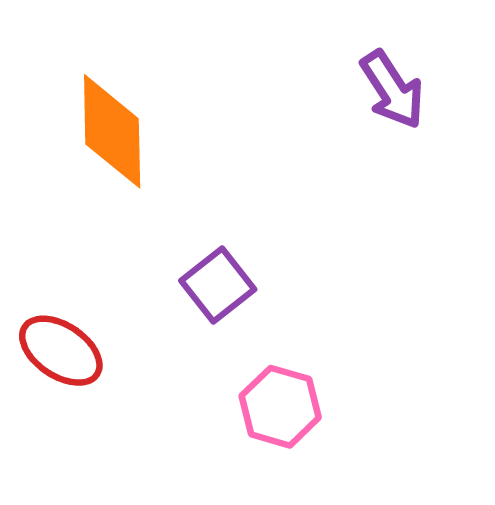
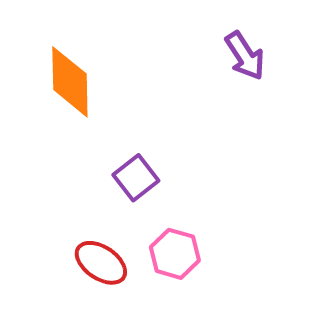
red ellipse: (61, 351) -> (101, 263), moved

